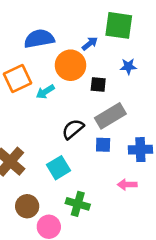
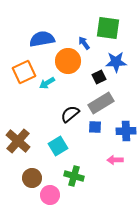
blue arrow: (90, 44) -> (84, 43), turned -88
blue star: (128, 66) -> (116, 62), size x1.5
black square: (98, 85) -> (99, 77), moved, turned -32

